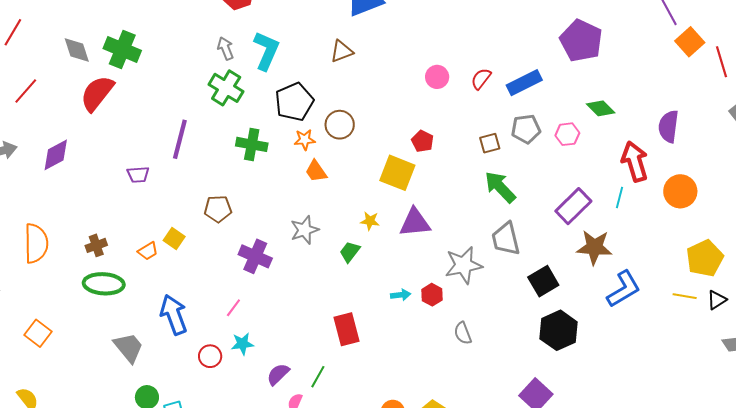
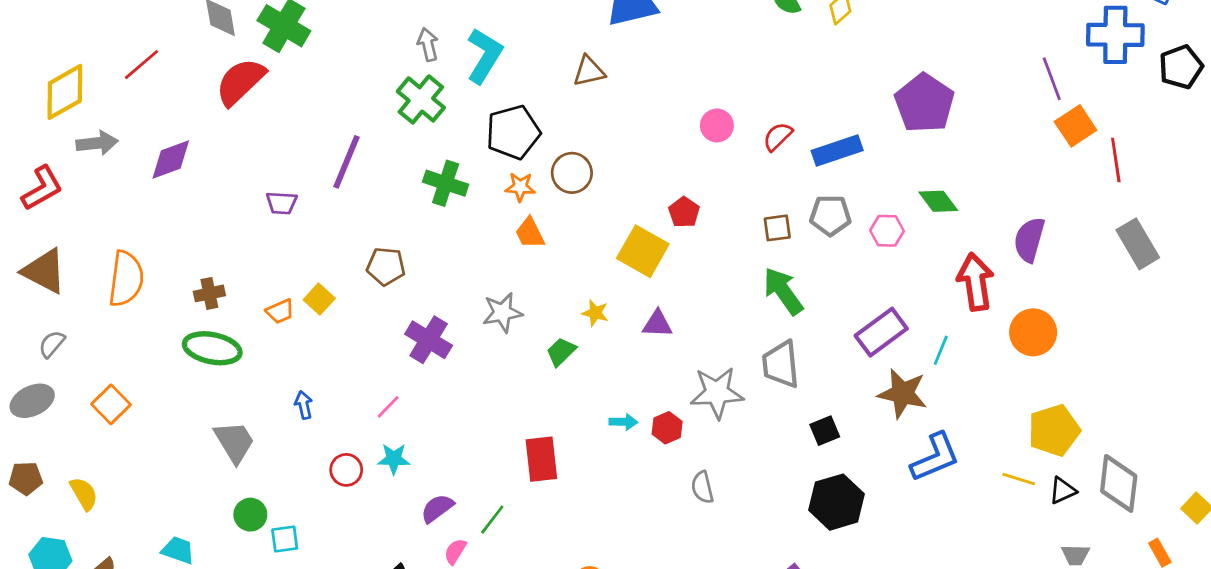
cyan line: (619, 197) -> (941, 350), moved
purple triangle: (415, 223) -> (657, 324), size x0.7
black square: (543, 281) -> (825, 431), size x0.7
blue arrow: (174, 315) -> (304, 405), size x0.5

